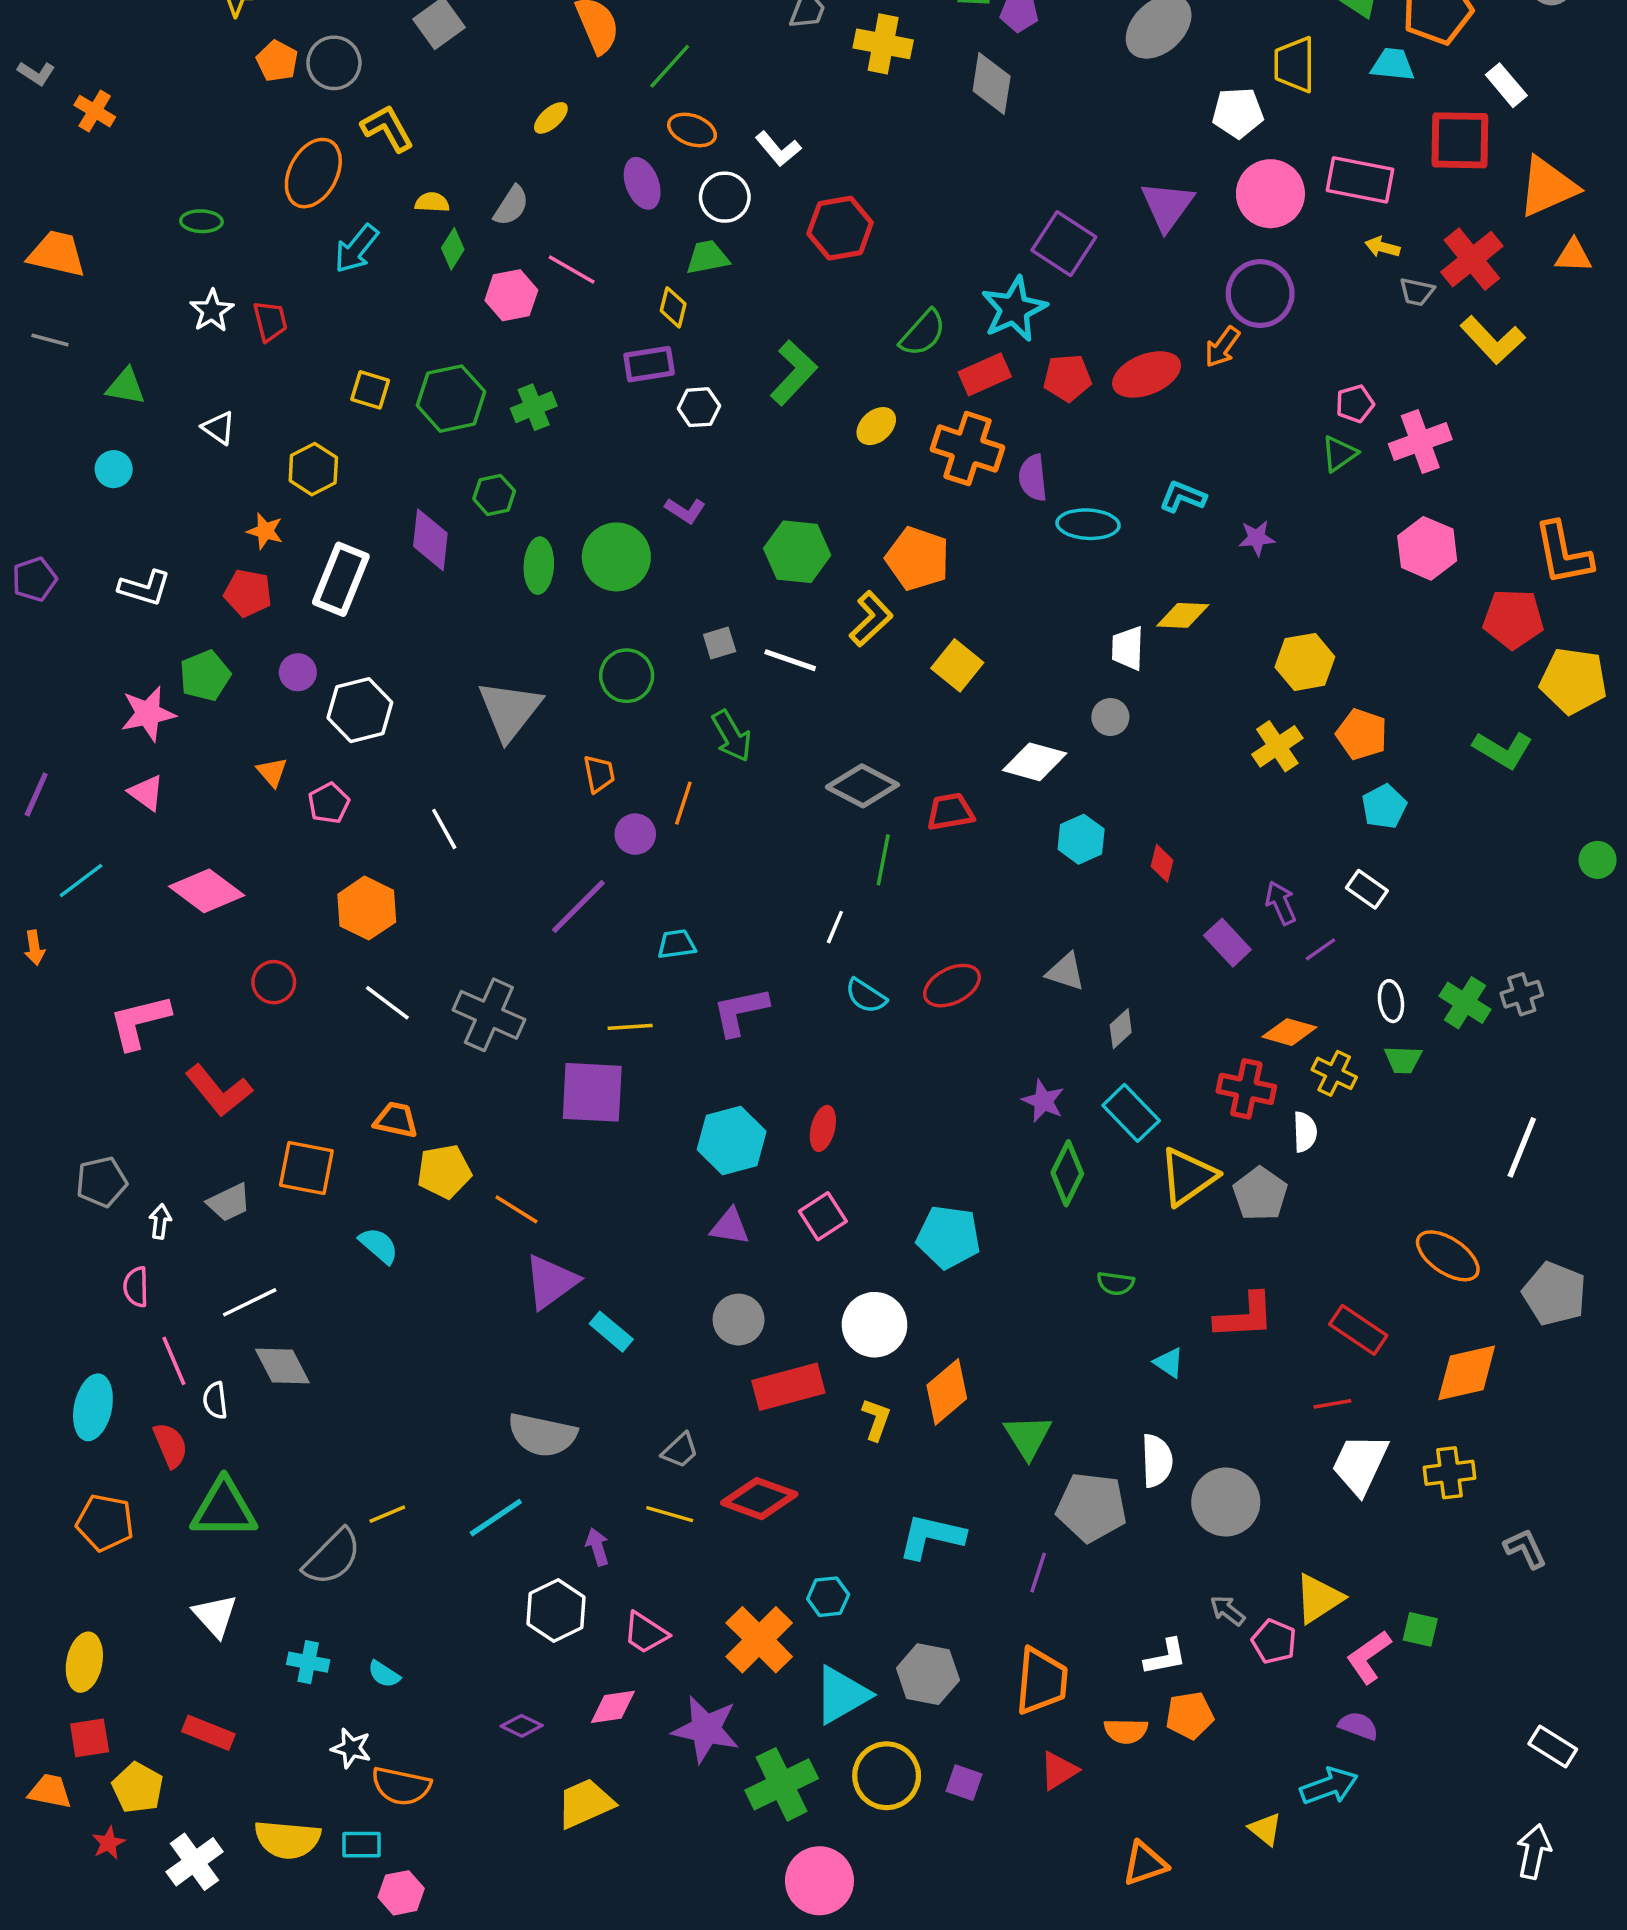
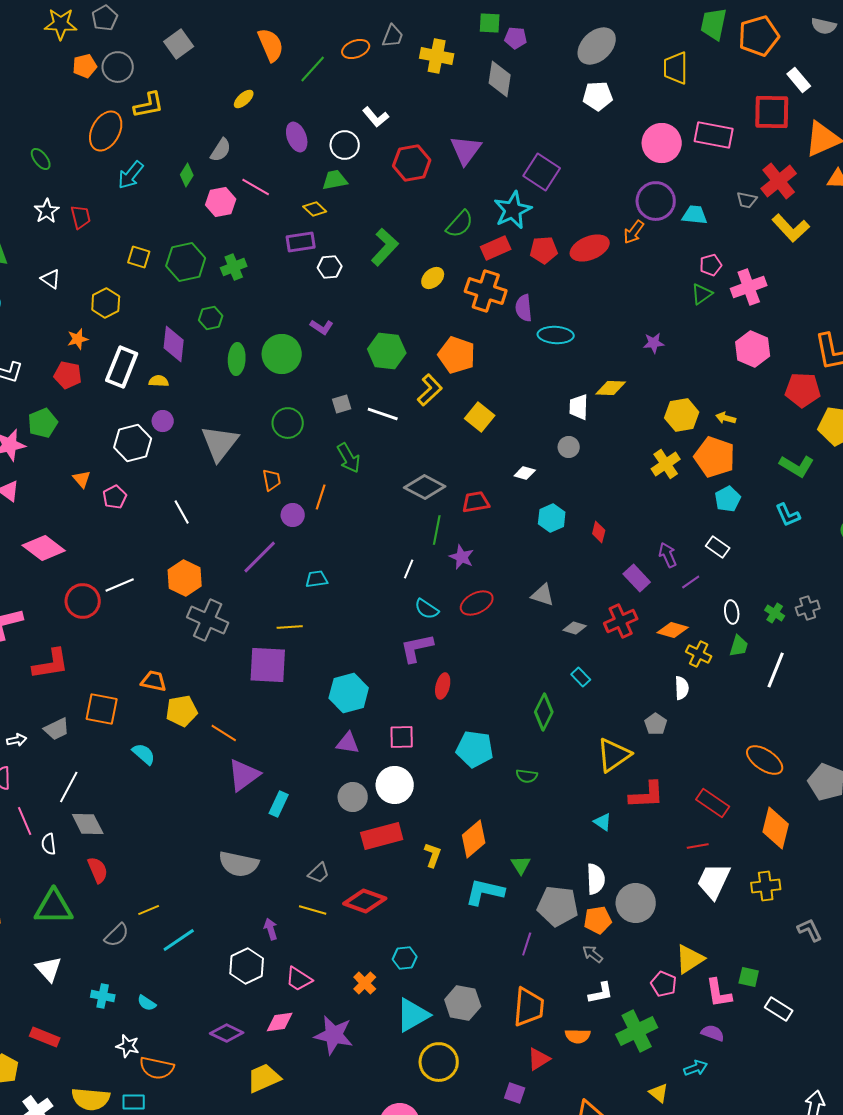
orange pentagon: (277, 61) -> (85, 66), turned 30
cyan trapezoid: (1393, 65) -> (695, 215), moved
white pentagon: (1238, 113) -> (598, 96), moved
yellow L-shape: (387, 128) -> (149, 105), turned 108
orange ellipse: (692, 130) -> (356, 49), moved, turned -40
yellow semicircle: (432, 202) -> (159, 381), moved
purple triangle: (1167, 206) -> (466, 150), moved
green ellipse: (201, 221) -> (41, 159), turned 50
yellow arrow: (1382, 247) -> (726, 418), moved
yellow diamond: (673, 307) -> (315, 209), turned -60
cyan L-shape: (1183, 497) -> (788, 515), moved, turned -136
orange star: (265, 531) -> (78, 339), turned -30
purple circle: (298, 672) -> (163, 421), moved
orange pentagon: (1362, 734) -> (715, 457), size x1.4
white diamond: (1035, 762) -> (525, 473), size x0.6
orange hexagon: (367, 908) -> (185, 578), moved
red circle: (274, 982) -> (83, 601), size x1.4
white line: (387, 1003) -> (120, 585), moved, turned -60
green cross: (1465, 1003) -> (775, 613), size x0.7
purple L-shape: (740, 1011) -> (417, 648), moved
gray diamond: (1121, 1029) -> (575, 628), turned 60
green trapezoid: (1403, 1060) -> (739, 646), turned -75
red cross: (1246, 1089) -> (621, 621), moved, turned -36
red L-shape: (219, 1091) -> (51, 664), turned -60
purple star: (1043, 1101) -> (462, 557), moved
cyan rectangle: (1131, 1113) -> (581, 677), size x0.6
red ellipse: (823, 1128) -> (443, 686), moved
white line: (1522, 1147) -> (776, 670), moved
yellow triangle: (1188, 1177) -> (614, 755), moved
gray pentagon: (1260, 1194) -> (656, 724), size x0.7
pink square: (823, 1216) -> (402, 737), turned 32
white arrow: (160, 1221) -> (17, 740), turned 72
green semicircle: (1116, 1283) -> (527, 776), moved
white line: (250, 1302) -> (69, 787), turned -36
white circle: (875, 1325) -> (395, 785), moved
cyan rectangle: (611, 1332) -> (279, 804), turned 75
orange diamond: (1467, 1373) -> (776, 828), turned -63
green triangle: (1028, 1437) -> (521, 865), size x0.7
red semicircle: (170, 1445) -> (98, 870), moved
cyan line: (496, 1518) -> (179, 940), moved
cyan L-shape: (931, 1536) -> (485, 892), moved
gray semicircle: (332, 1557) -> (117, 935), size x0.7
gray arrow: (1227, 1610) -> (593, 954), moved
orange cross: (759, 1640) -> (365, 983), size x0.6
pink L-shape: (1369, 1657) -> (719, 993), turned -64
orange pentagon: (1190, 1715) -> (598, 920), moved
purple diamond: (522, 1726) -> (227, 1033), size x1.4
white rectangle: (1553, 1746) -> (779, 1009), moved
purple square: (964, 1783) -> (515, 1093), moved
green cross: (782, 1784) -> (637, 1031), moved
cyan arrow: (1329, 1786) -> (696, 1068), size x0.7

